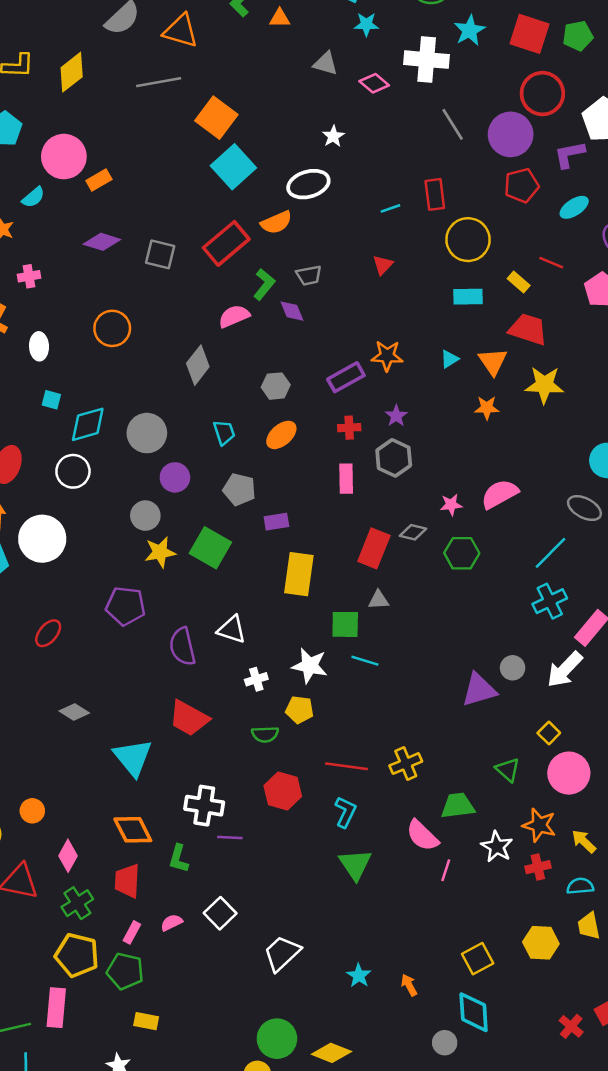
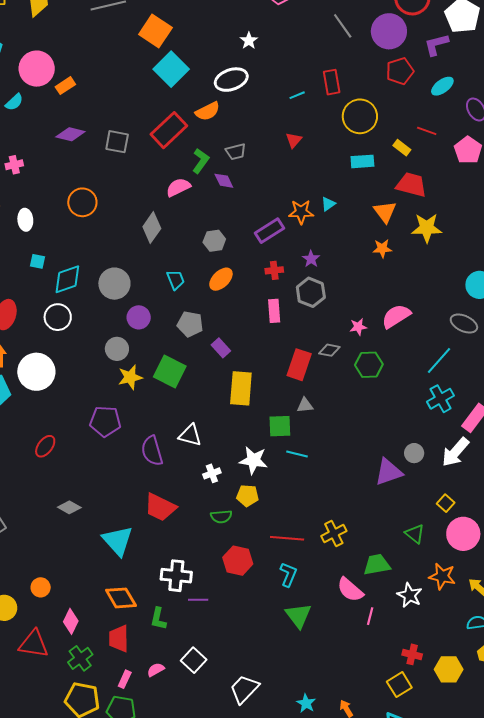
cyan triangle: (450, 359) -> (328, 204), moved
purple rectangle: (276, 522) -> (221, 348), turned 60
red cross: (538, 867) -> (412, 654), moved, turned 30

